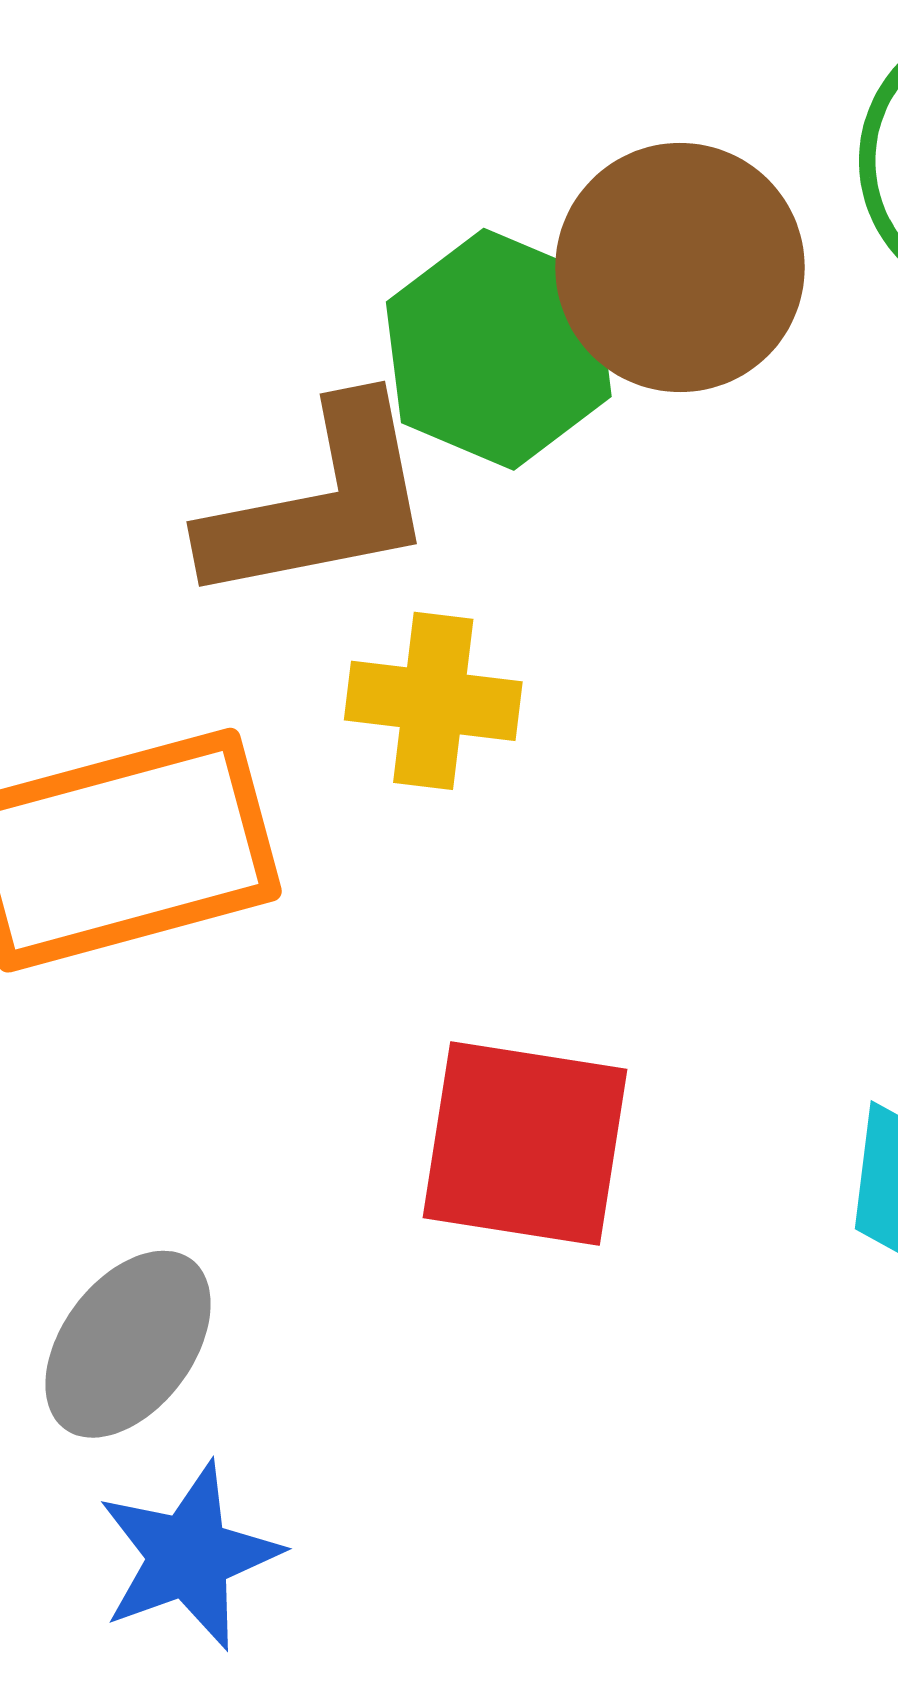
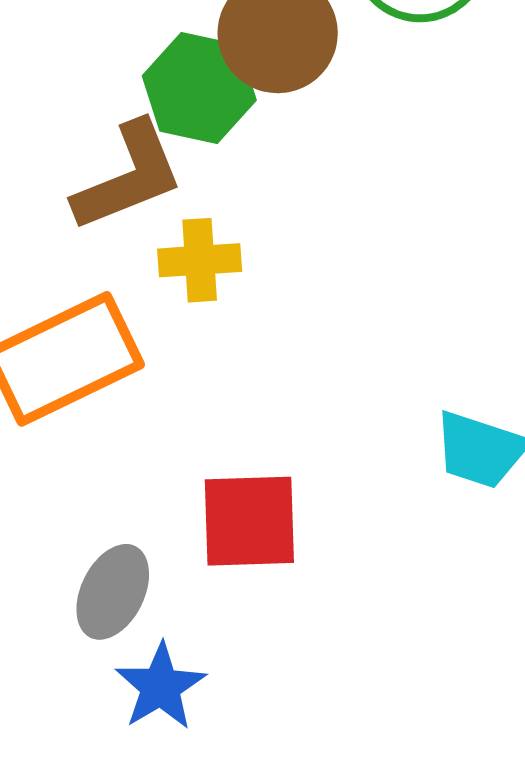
red square: (525, 1143) -> (249, 521), moved

